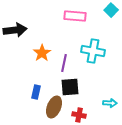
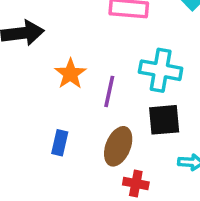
black square: (70, 87) -> (164, 120), moved
brown ellipse: (54, 107) -> (118, 146), moved

